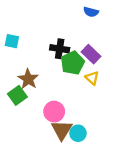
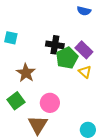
green square: (17, 95) -> (16, 101), moved
brown triangle: (62, 130) -> (38, 125), moved
cyan circle: (78, 133) -> (88, 130), moved

